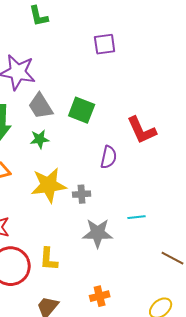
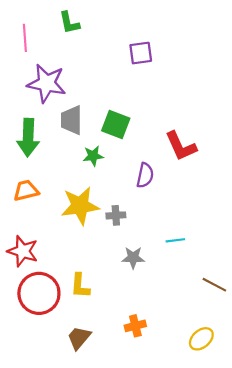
gray trapezoid: (41, 106) -> (71, 120), turned 32
green star: (40, 139) -> (93, 156), moved
gray star: (98, 233) -> (133, 258), size x0.7

